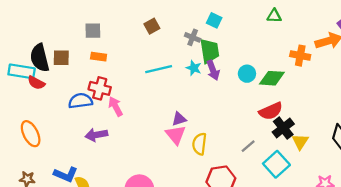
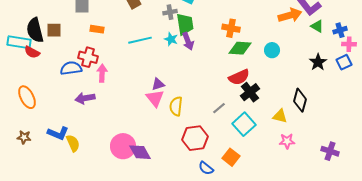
gray cross: (193, 37) -> (170, 12), turned -32
orange cross: (300, 56) -> (231, 28), moved
orange rectangle: (99, 57) -> (97, 29), moved
cyan circle: (247, 74) -> (272, 50), moved
pink arrow: (116, 106) -> (102, 73), turned 30
yellow triangle: (300, 142) -> (280, 116), moved, turned -49

